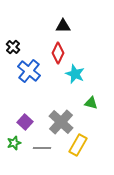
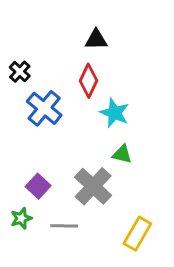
green triangle: (91, 103) -> (122, 154), moved
yellow rectangle: (78, 145) -> (137, 234), moved

